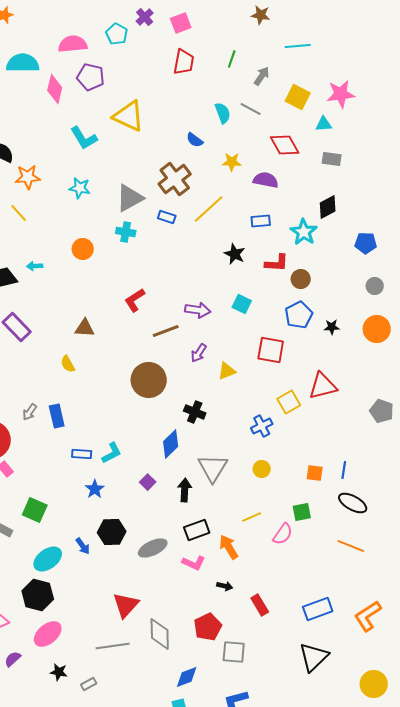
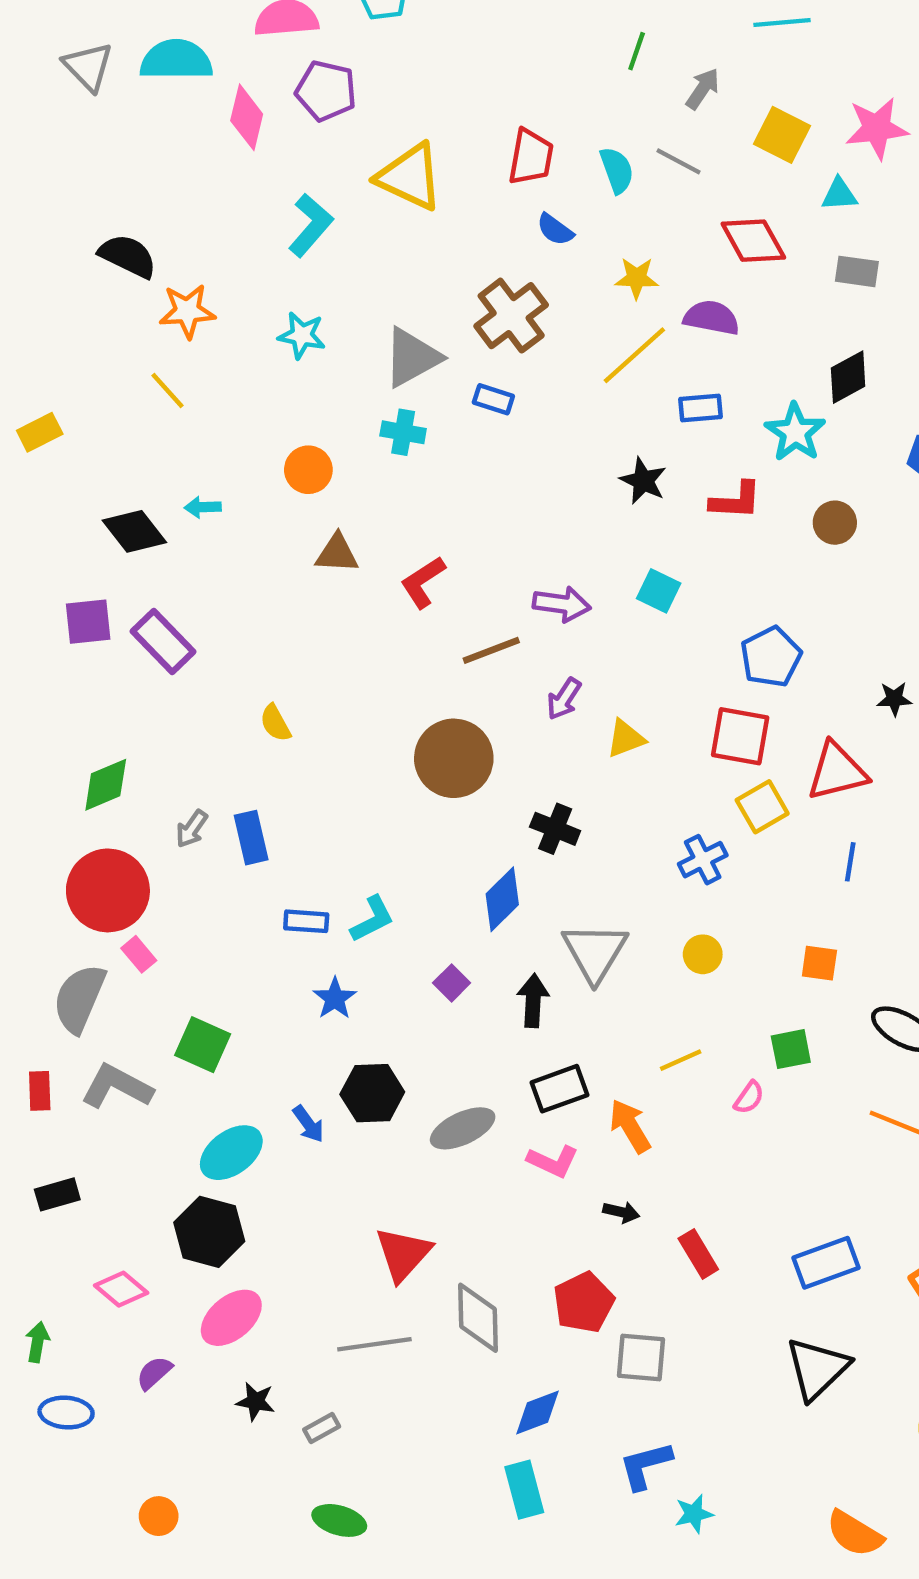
red trapezoid: (184, 62) -> (531, 157), moved
cyan L-shape: (84, 138) -> (311, 225), turned -108
yellow line: (209, 209) -> (634, 355), moved
brown circle: (301, 279) -> (835, 523), moved
blue pentagon: (299, 315) -> (771, 657), moved
black star: (332, 327) -> (894, 699), moved
brown triangle: (85, 328) -> (337, 553), moved
red square: (271, 350) -> (740, 736), moved
blue line: (344, 470) -> (850, 862), moved
pink semicircle: (283, 534) -> (749, 1098), size x0.7

